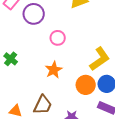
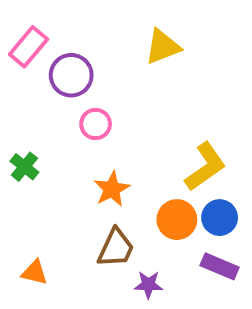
pink circle: (58, 38) -> (96, 124), moved
brown trapezoid: (43, 105) -> (116, 248), moved

